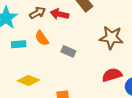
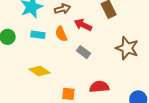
red arrow: (59, 14) -> (83, 25), moved
red semicircle: (112, 75) -> (99, 87), moved

